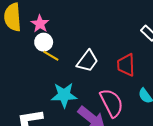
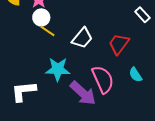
red trapezoid: (126, 65) -> (119, 44), turned 35

